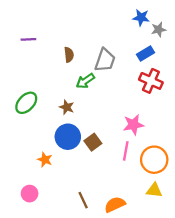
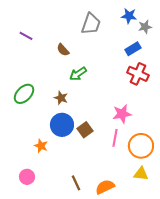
purple line: (28, 39) -> (26, 36), turned 32
brown semicircle: (69, 55) -> (63, 50), turned 144
gray trapezoid: (105, 60) -> (91, 24), moved

